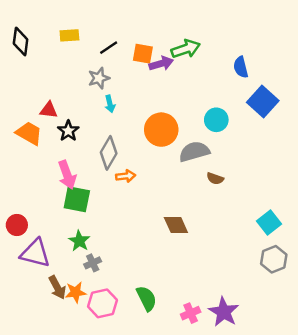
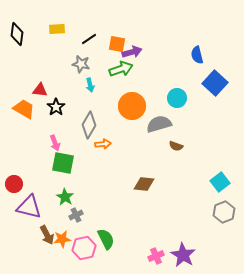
green arrow: (186, 49) -> (121, 69), moved
gray star: (99, 78) -> (81, 64), turned 30
pink arrow: (67, 175) -> (55, 143), size x0.7
brown diamond: (176, 225) -> (144, 184), turned -60
green semicircle: (147, 298) -> (106, 239), moved

